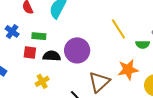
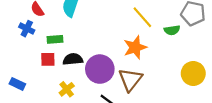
blue cross: (12, 31) -> (27, 29), moved
purple circle: (77, 50) -> (100, 69), moved
orange star: (128, 70) -> (135, 47), moved

